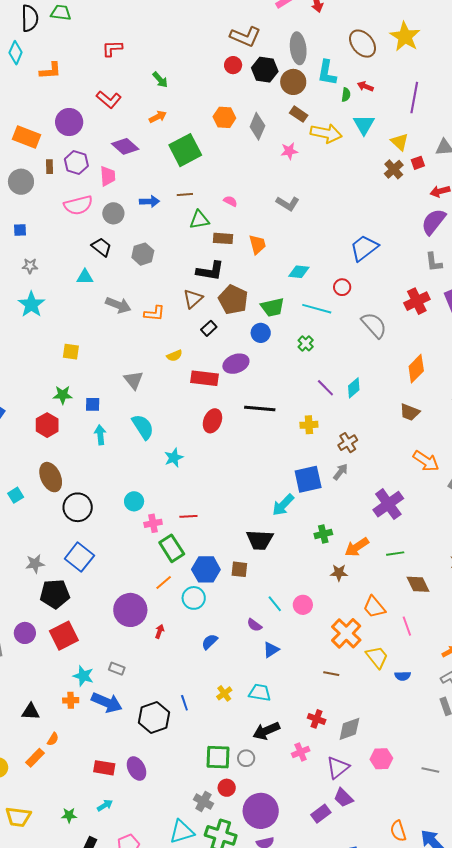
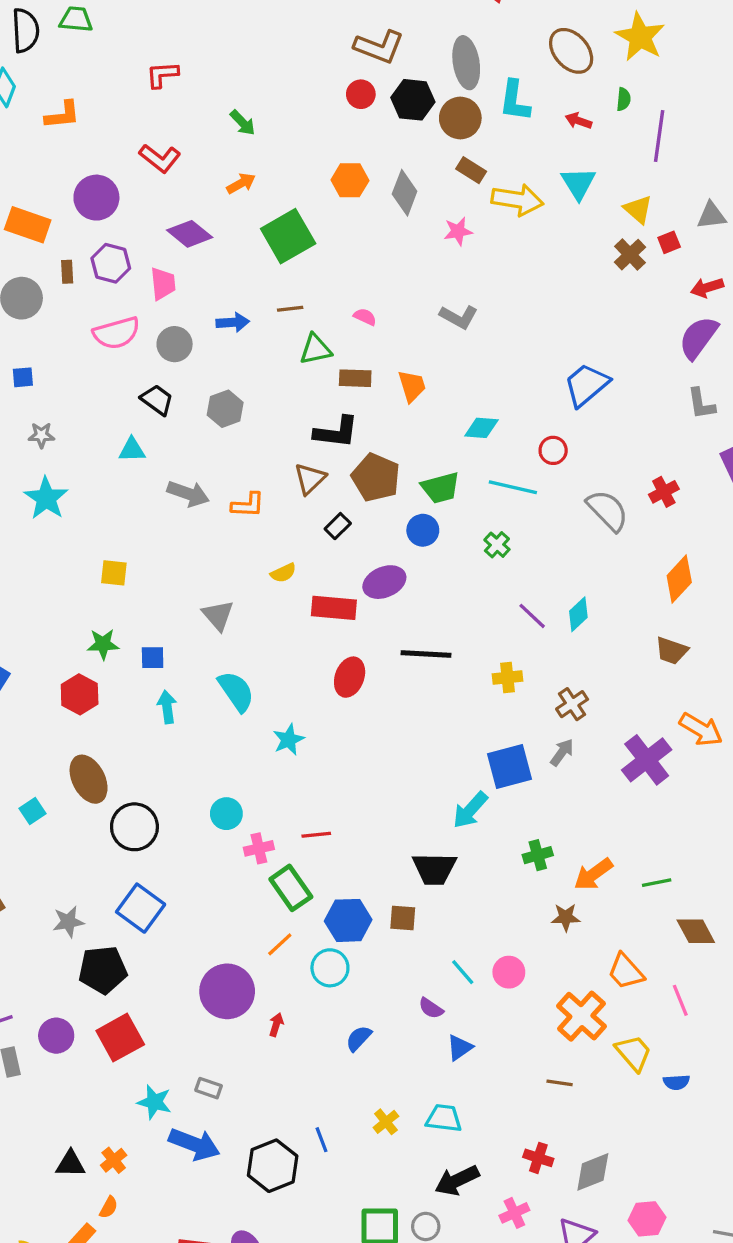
green semicircle: (346, 95) -> (624, 99), moved
red cross: (417, 301) -> (664, 492), moved, size x0.7
purple cross: (388, 504) -> (647, 760), moved
orange cross: (71, 700) -> (114, 1160), moved, turned -35

